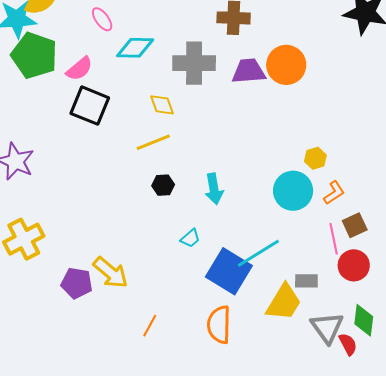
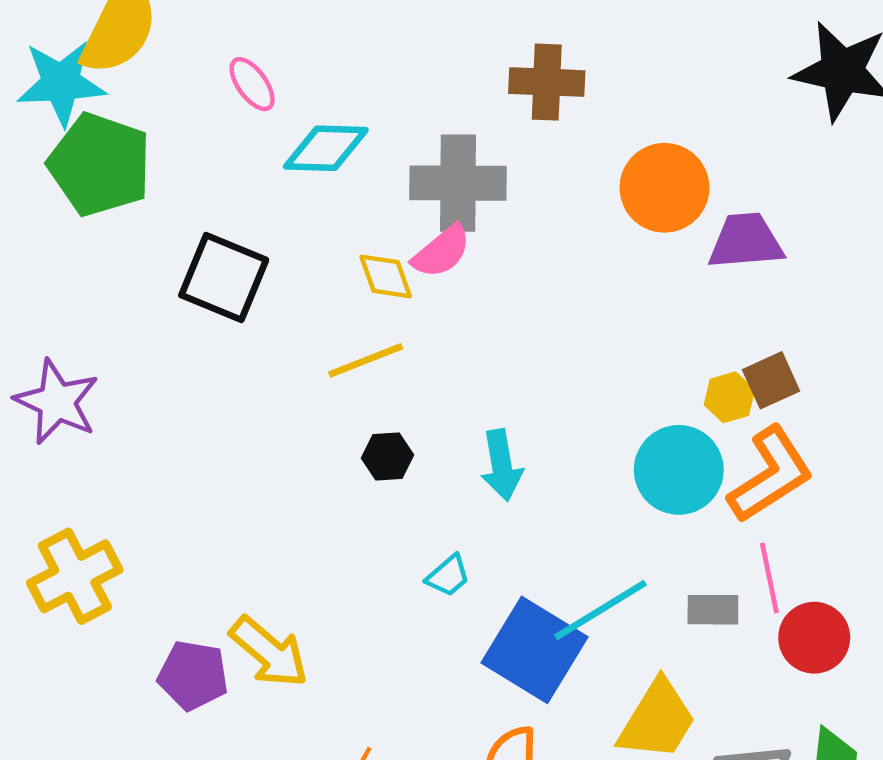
pink semicircle: (79, 69) -> (442, 252), moved
purple trapezoid: (249, 71) -> (746, 241), moved
orange L-shape: (334, 193) -> (771, 475), size x1.8
brown square: (355, 225) -> (771, 380), moved
gray rectangle: (306, 281) -> (713, 610), moved

